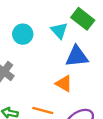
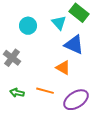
blue triangle: (77, 56) -> (74, 45), turned 30

